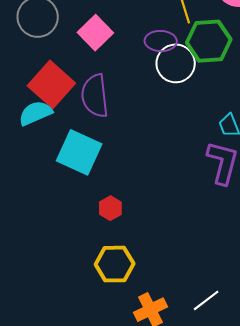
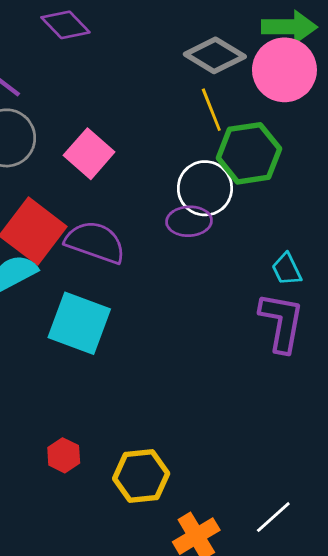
purple ellipse: (161, 41) -> (189, 221), moved
purple semicircle: (95, 96) -> (95, 242), turned 120
red hexagon: (110, 208) -> (64, 455), moved

